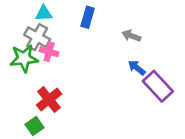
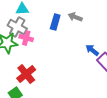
blue rectangle: (88, 17) -> (55, 22), moved
gray arrow: (131, 36) -> (75, 17), moved

